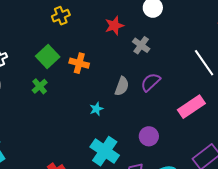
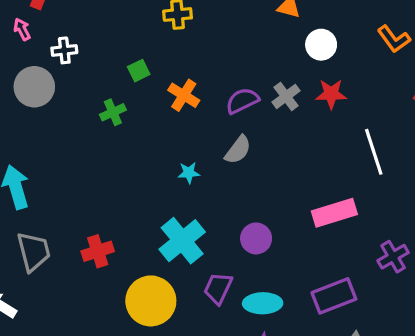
red star: (114, 26) -> (331, 94), moved
green square: (48, 56) -> (139, 71), size x0.6
purple semicircle: (151, 82) -> (242, 101), moved

